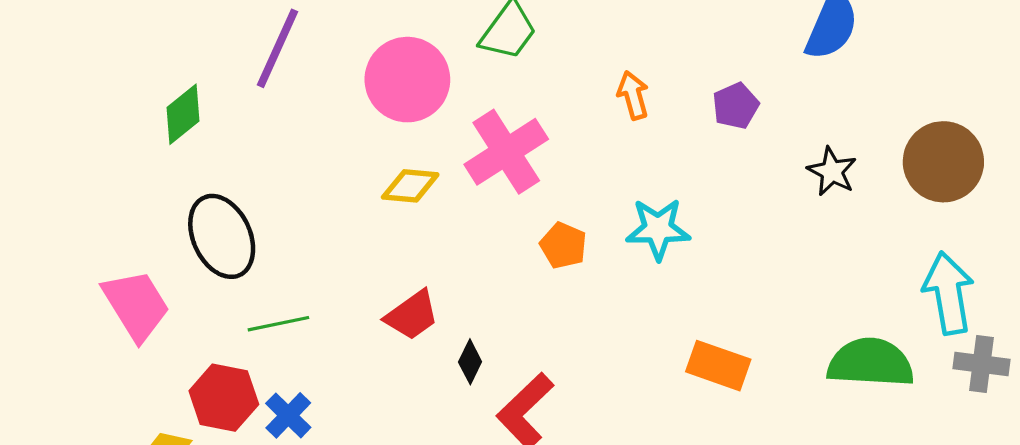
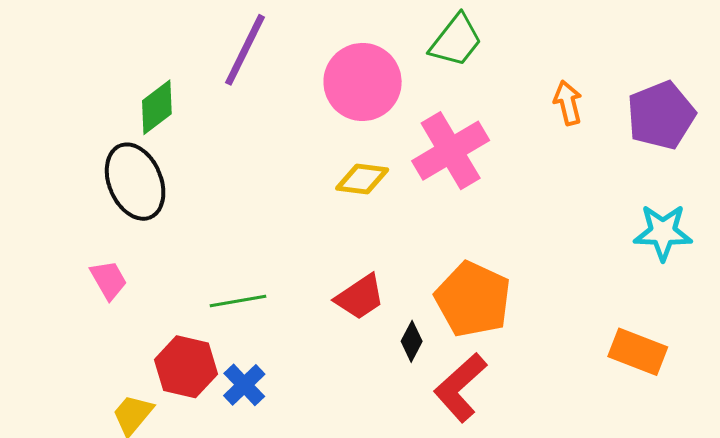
purple pentagon: (736, 106) -> (661, 115), size x1.6
cyan star: (658, 229) -> (663, 232), moved
black ellipse: (222, 236) -> (135, 182), moved
orange pentagon: (563, 246) -> (473, 299), moved, size x1.8
pink trapezoid: (136, 305) -> (109, 280), size x0.6

